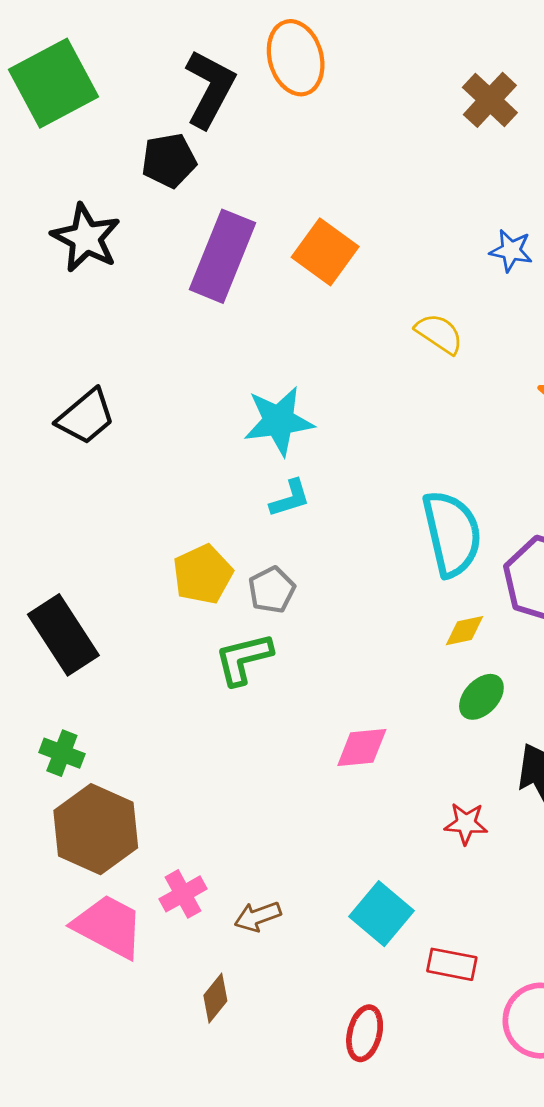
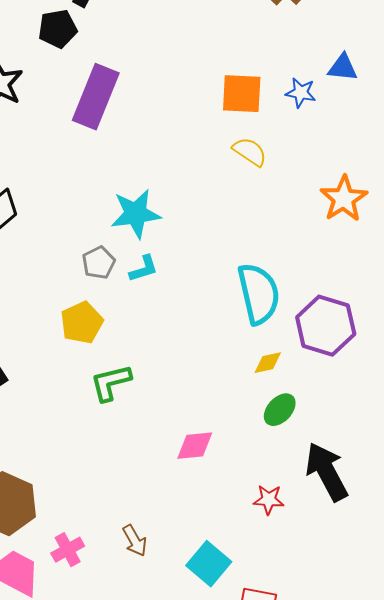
orange square: (325, 252) -> (242, 94), moved, turned -33
gray pentagon: (272, 590) -> (99, 263), moved
brown arrow: (258, 916) -> (135, 541), moved, turned -100

